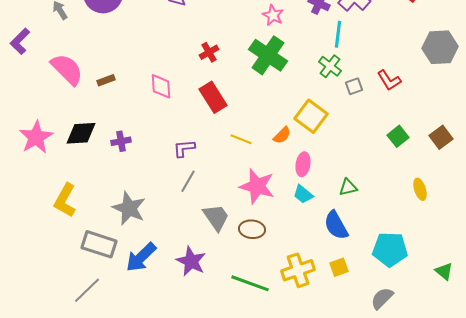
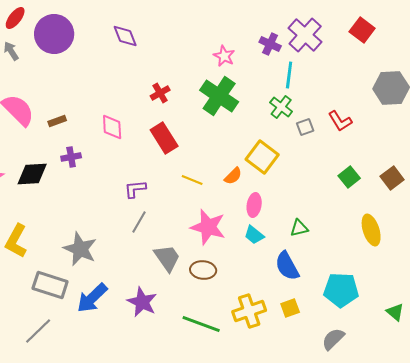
purple cross: (121, 141) -> (71, 157), moved
yellow ellipse: (420, 189) -> (371, 230), size x1.4

